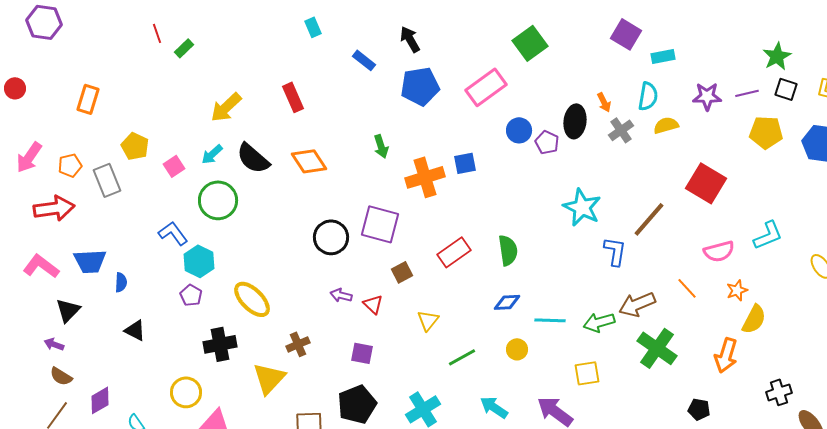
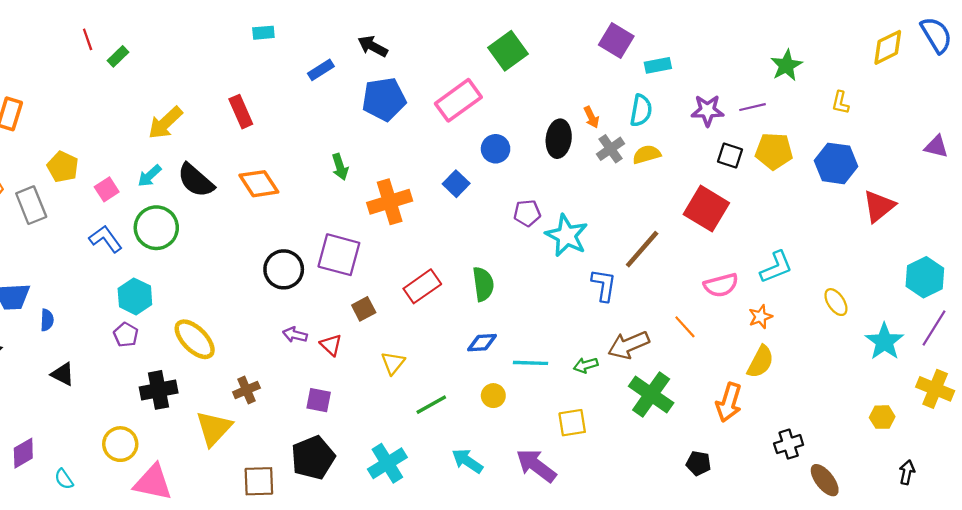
cyan rectangle: (313, 27) -> (263, 33), turned -72
black arrow: (410, 39) -> (373, 46), turned -32
blue rectangle: (364, 60) -> (321, 70), turned -70
black square: (786, 89) -> (730, 156), moved
yellow semicircle: (666, 125) -> (647, 154), moved
purple pentagon: (547, 142) -> (527, 213), moved, turned -30
blue square: (465, 163) -> (456, 184), moved, turned -35
blue L-shape: (173, 233) -> (106, 239), moved
orange star: (737, 290) -> (760, 317), moved
green arrow: (599, 322) -> (586, 365), size x0.7

